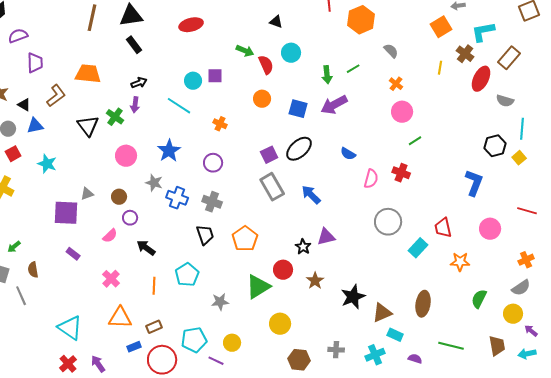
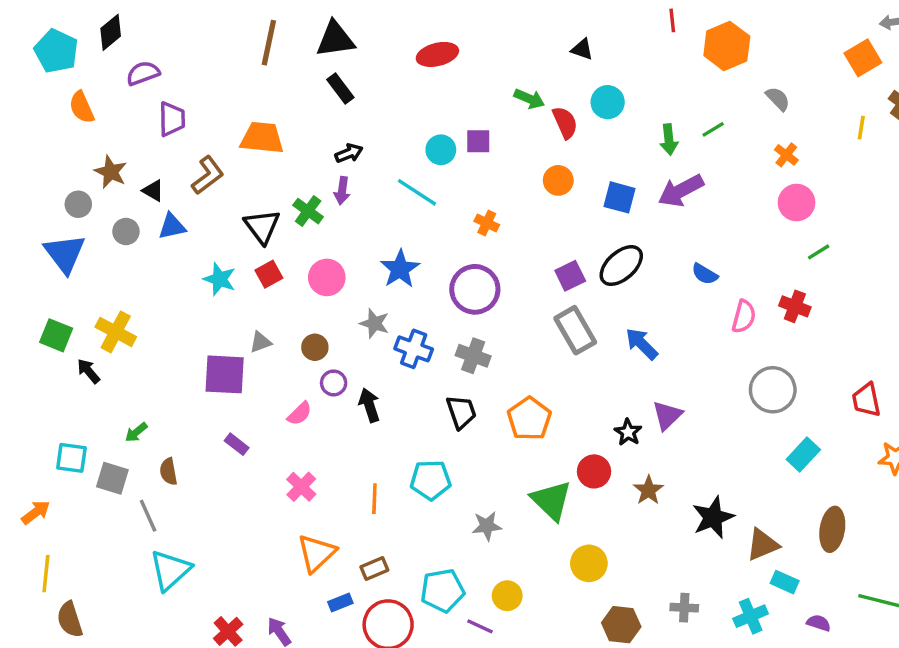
red square: (13, 154) -> (269, 274), moved
purple circle: (213, 163) -> (475, 289), size x1.5
cyan star: (47, 164) -> (220, 279), moved
purple triangle: (326, 237) -> (667, 415), turned -30
black arrow: (146, 248) -> (369, 405), moved, turned 36
cyan rectangle: (418, 248) -> (803, 454), moved
cyan pentagon: (187, 275) -> (431, 480), turned 30
green triangle: (258, 287) -> (551, 500), turned -44
orange triangle: (120, 318) -> (317, 553), turned -45
cyan triangle: (70, 328) -> (170, 570), moved, turned 44

